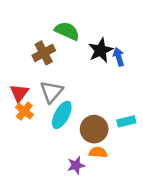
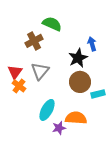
black star: (101, 50) -> (78, 58), moved
cyan ellipse: (62, 115) -> (47, 110), moved
brown circle: (94, 129) -> (80, 82), moved
orange semicircle: (98, 152) -> (76, 118), size x1.5

